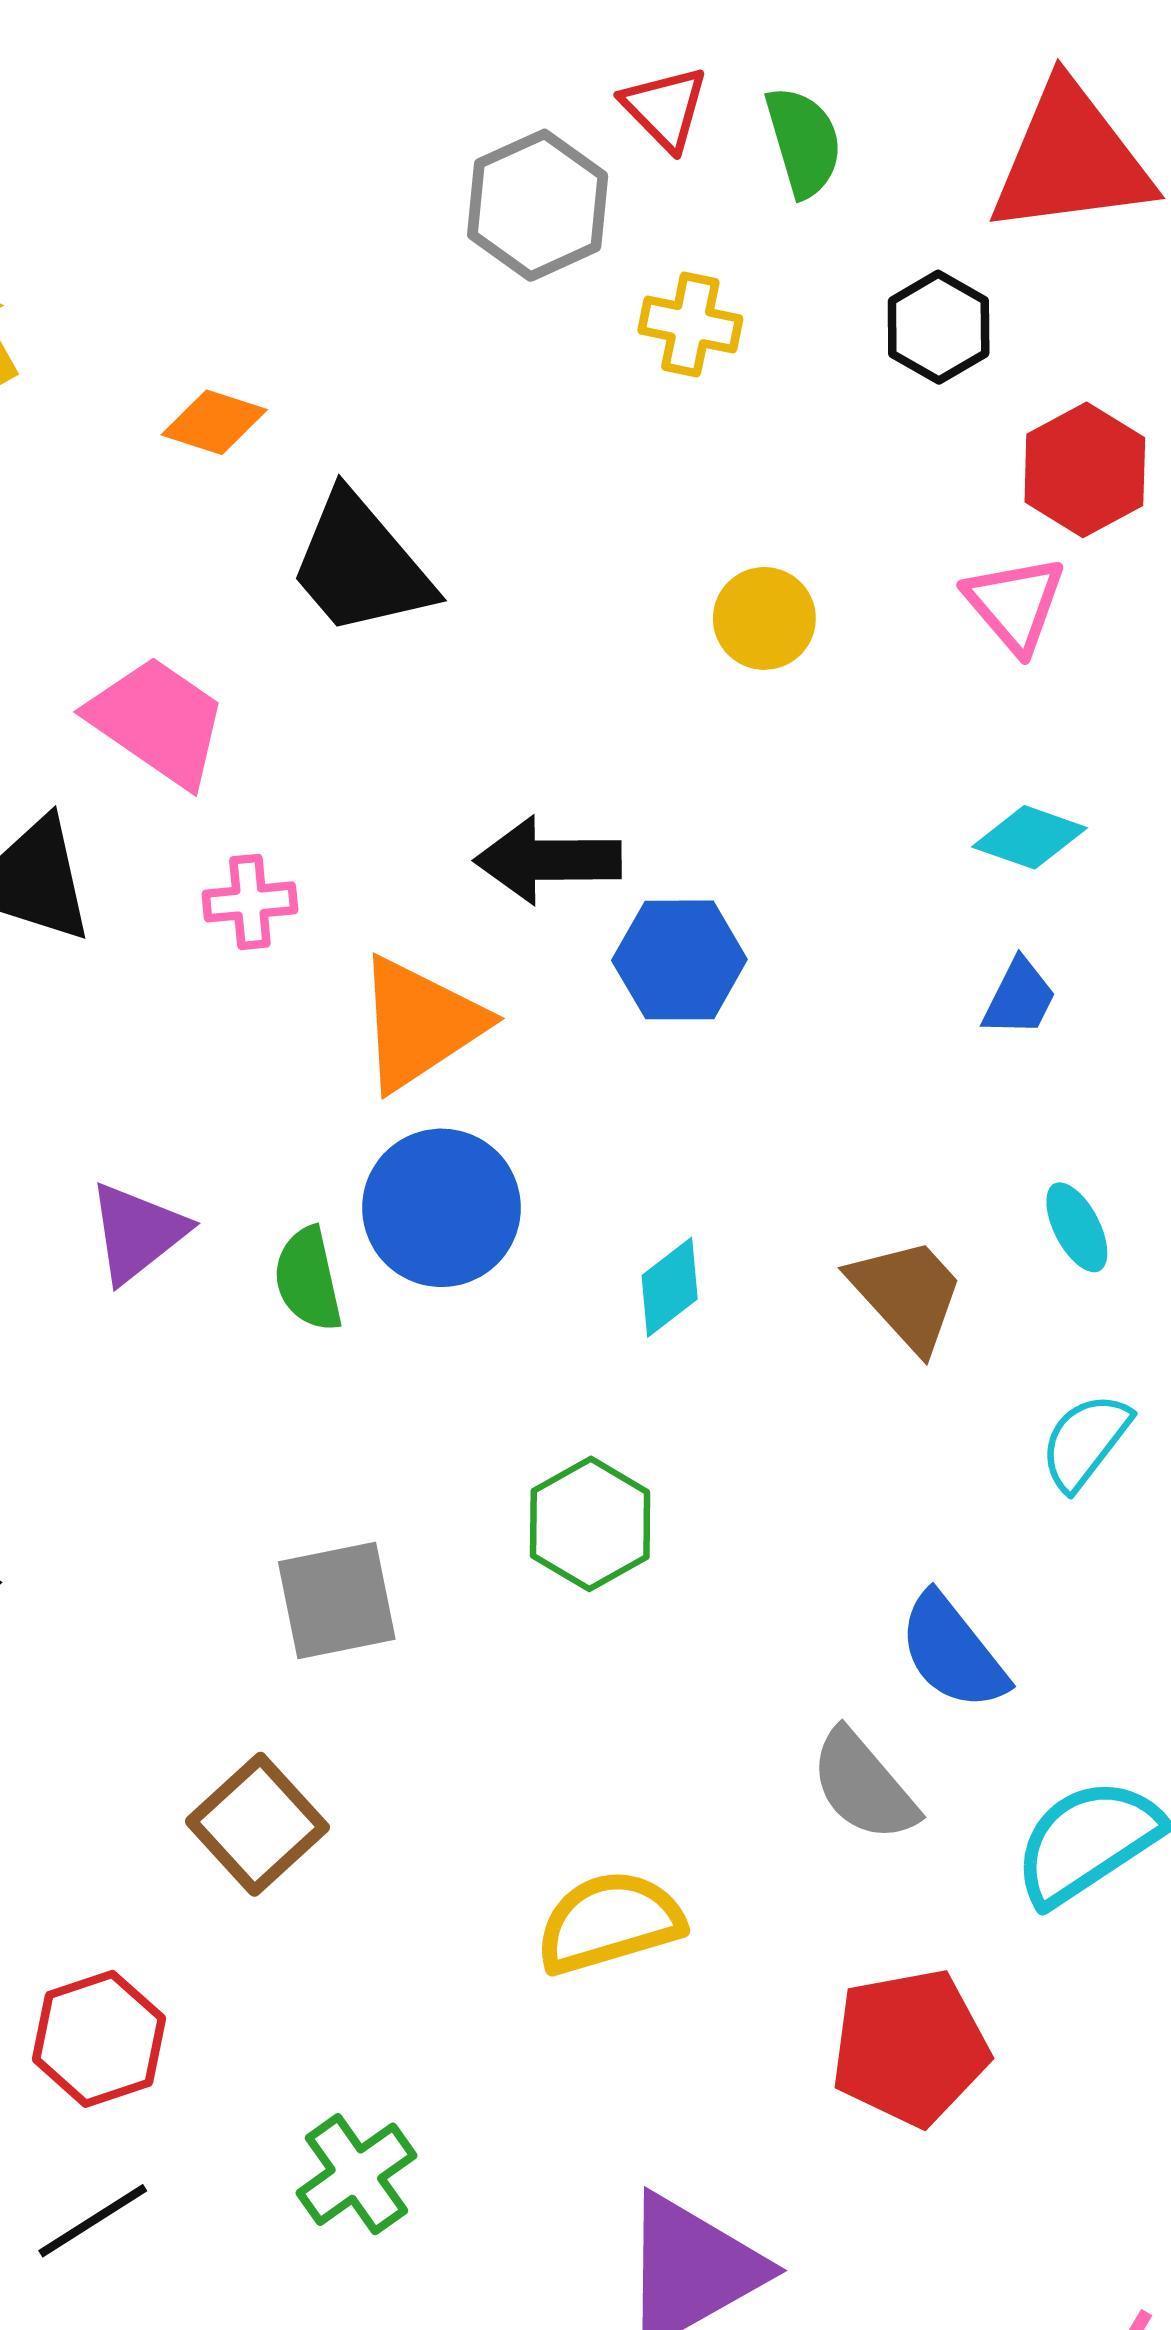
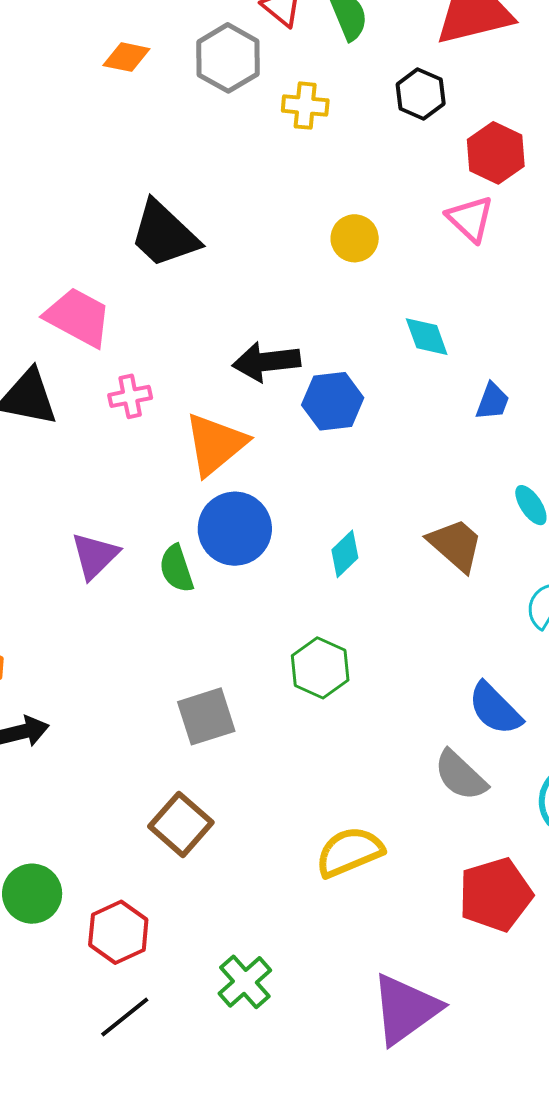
orange diamond: (214, 422) -> (126, 57), moved
cyan diamond: (1030, 837) -> (427, 337), moved, turned 57

